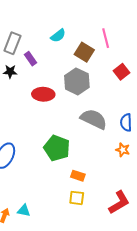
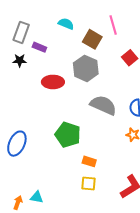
cyan semicircle: (58, 36) -> (66, 24), turned -119
purple rectangle: (31, 59) -> (39, 47), turned -32

